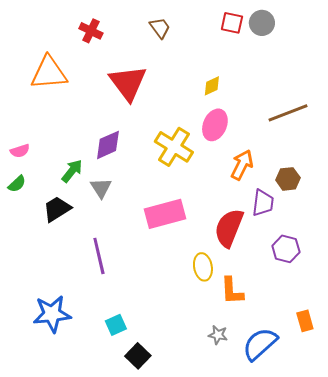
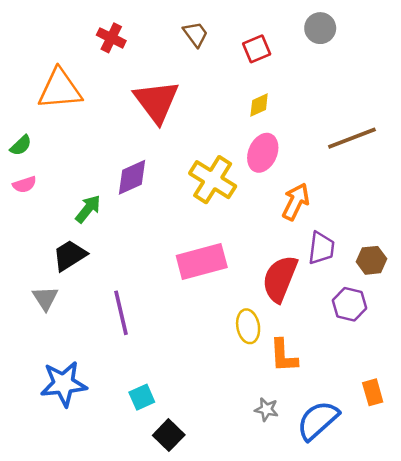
red square: (232, 23) -> (257, 49), moved, turned -35
brown hexagon: (288, 179) -> (372, 260), moved
green semicircle: (17, 184) -> (21, 145), moved
gray triangle: (101, 188) -> (45, 298), moved

